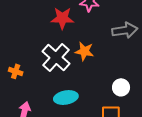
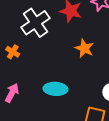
white cross: (56, 58) -> (36, 23), moved

